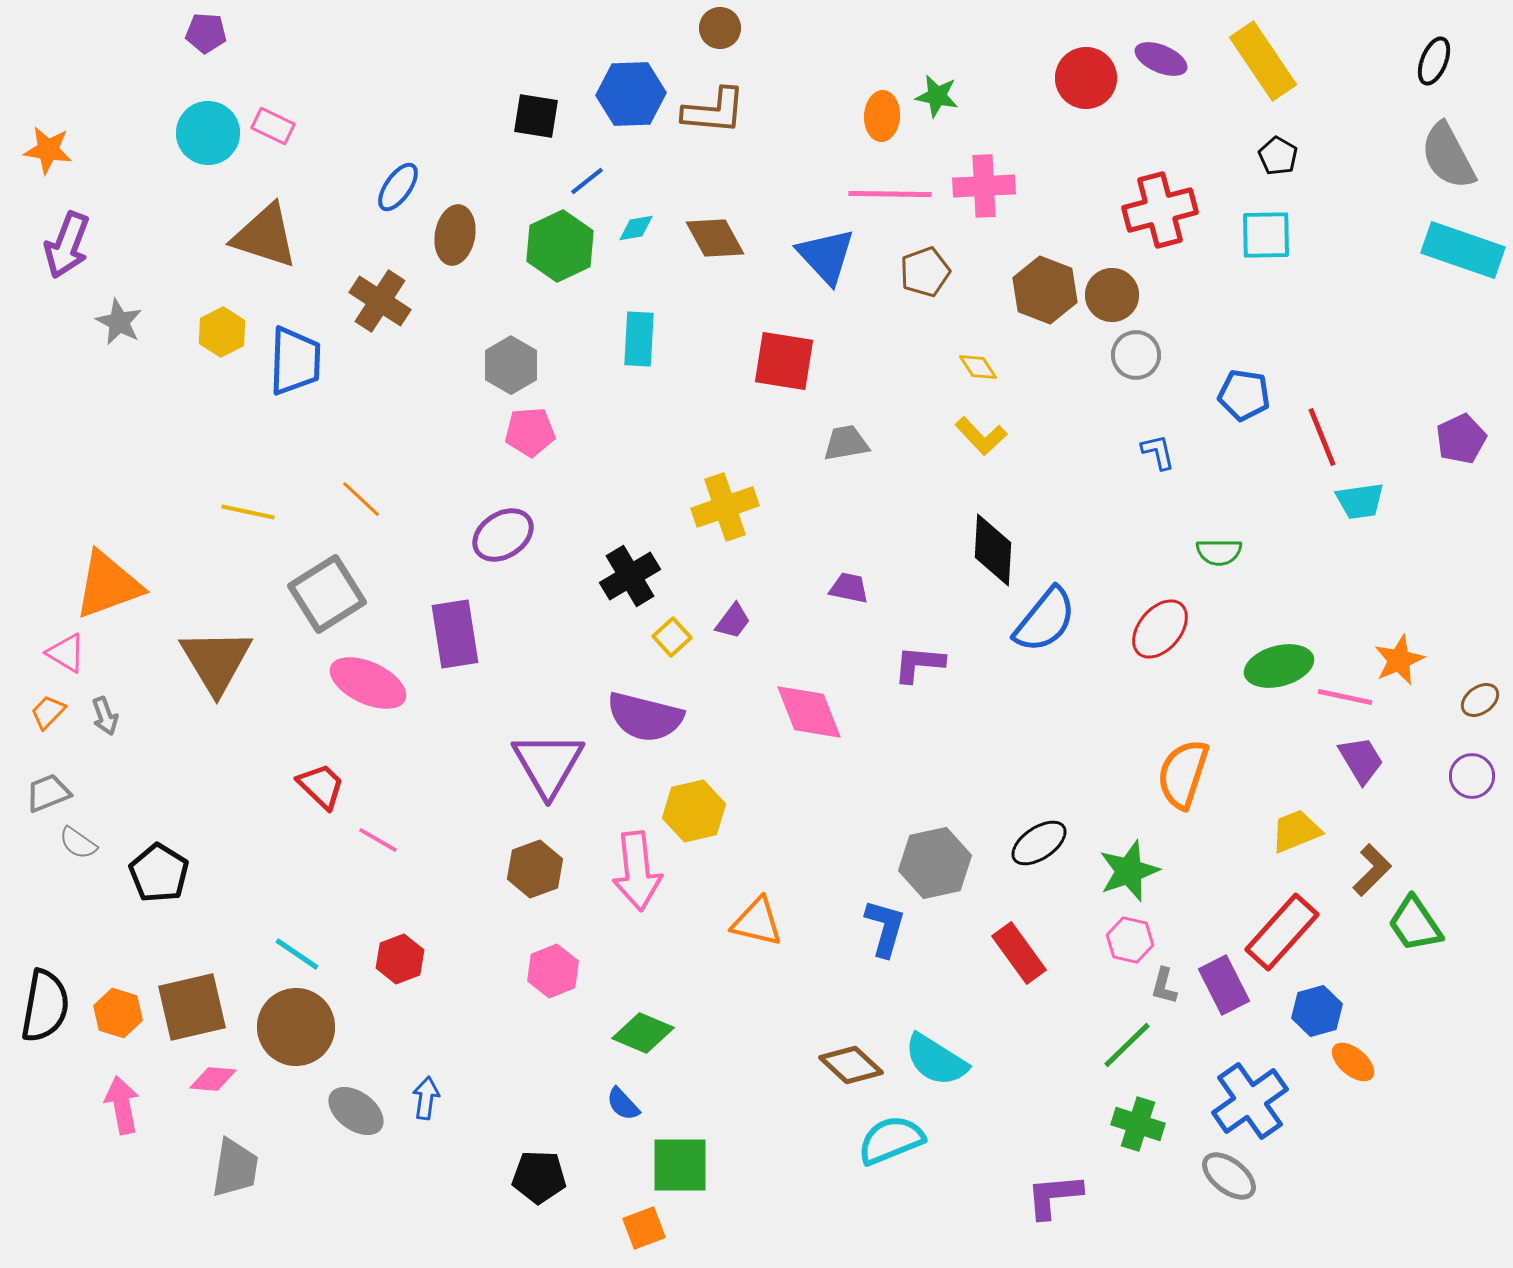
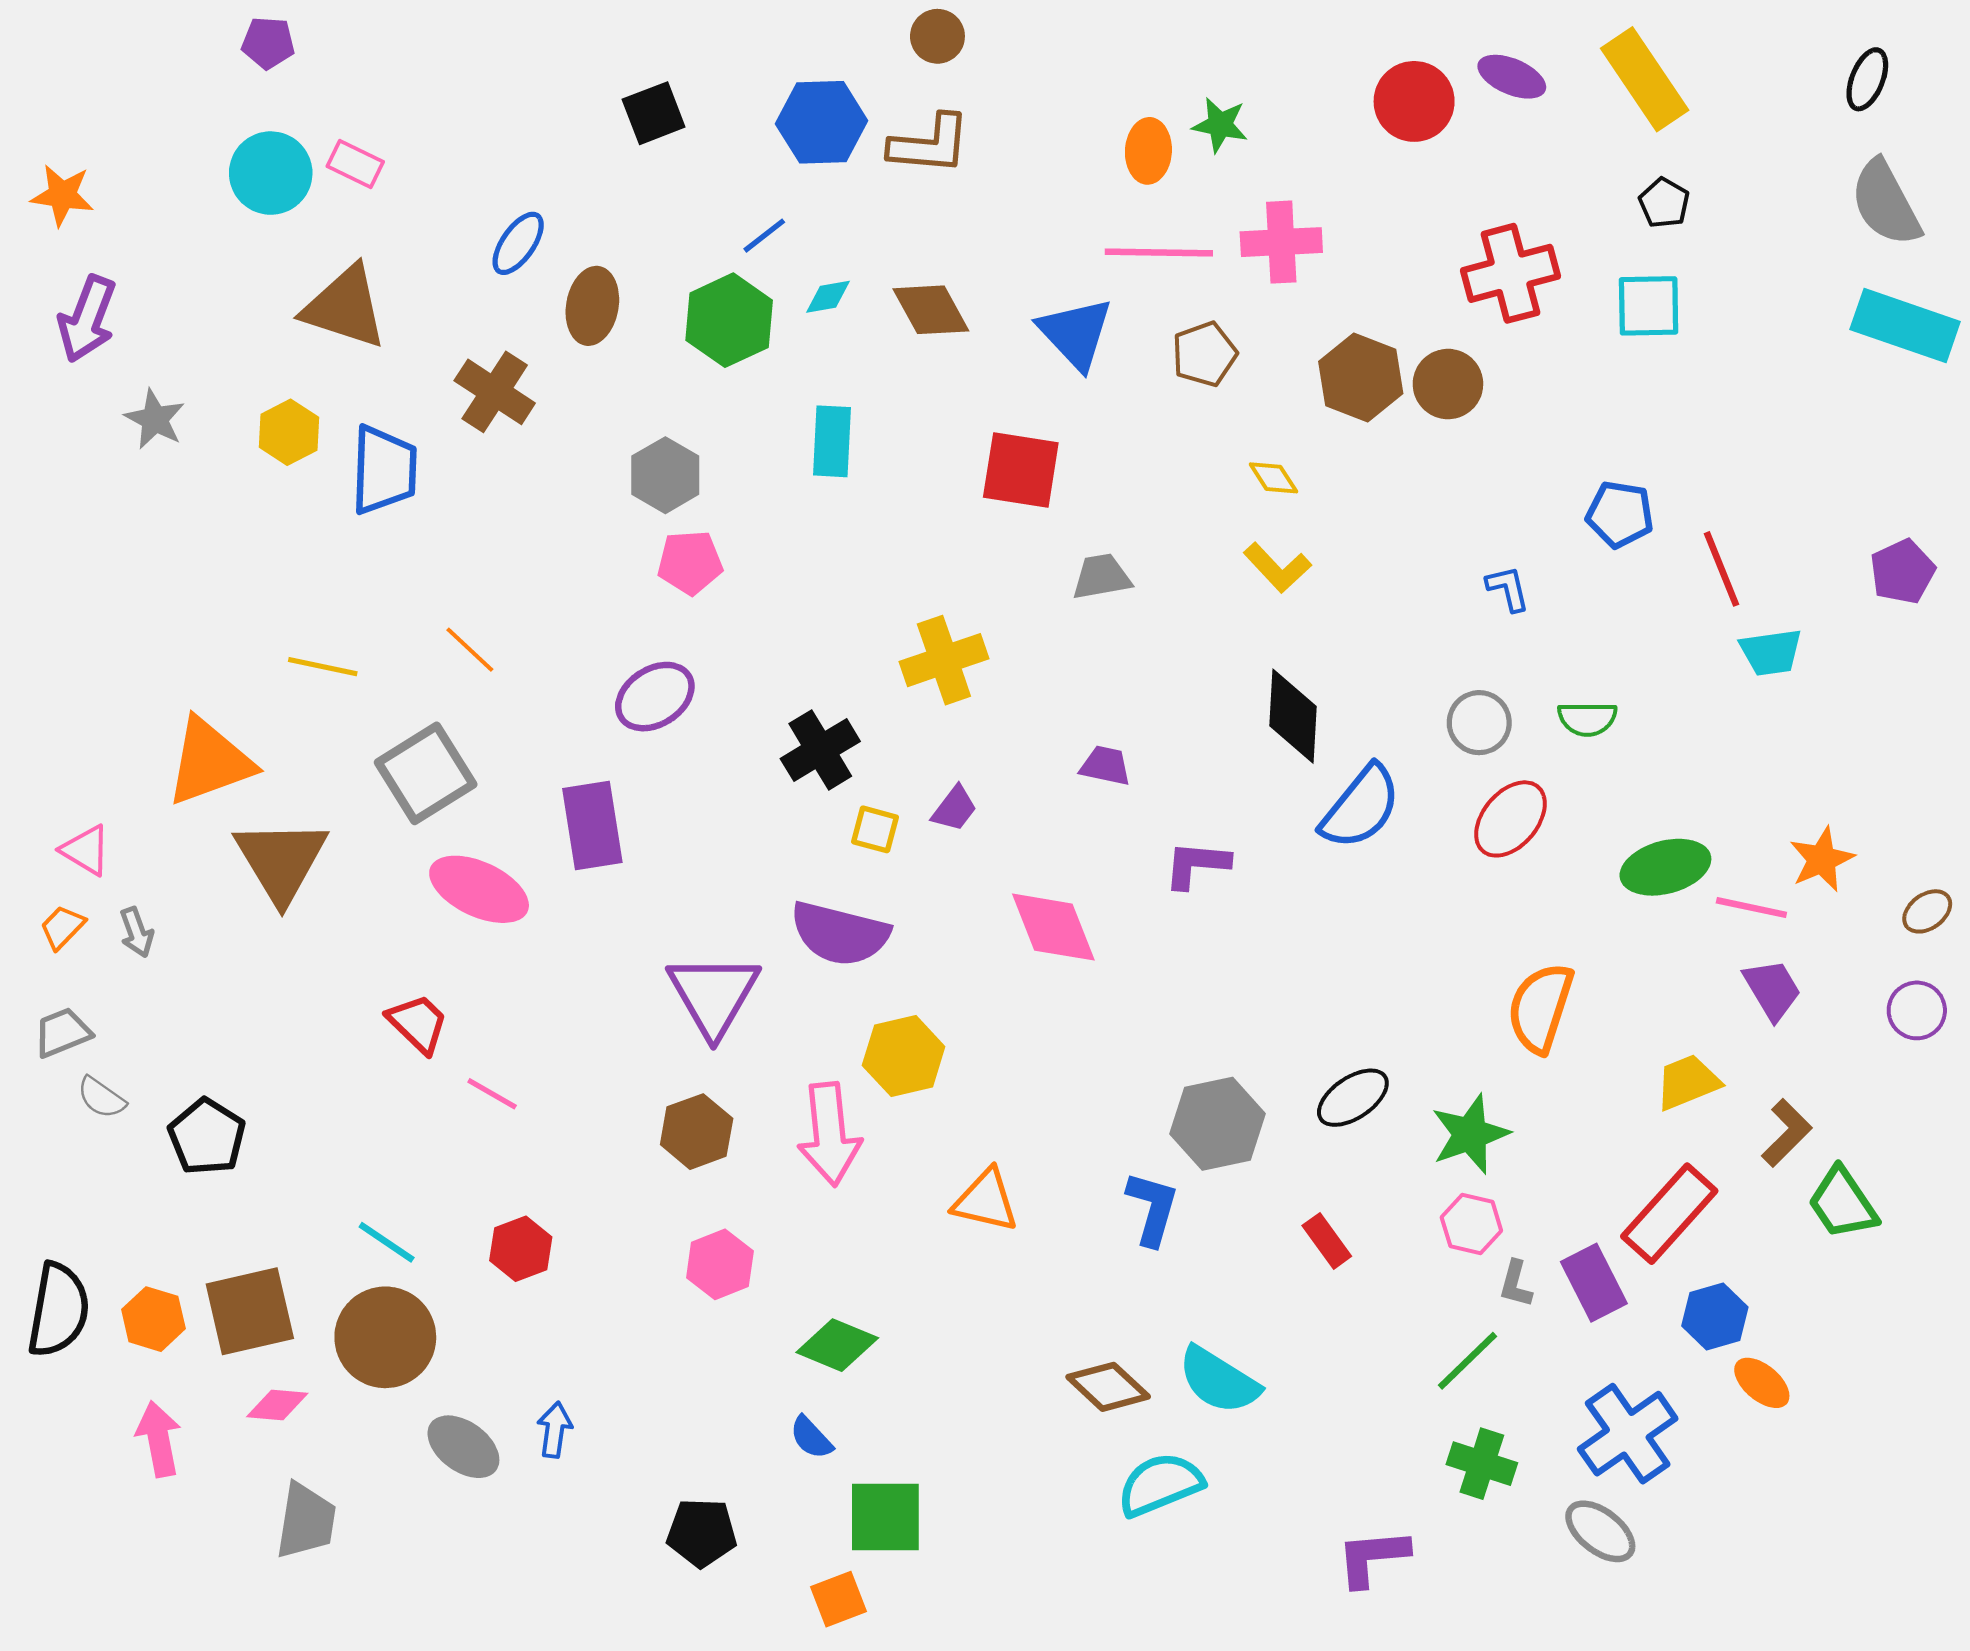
black square: (536, 116) -> (654, 113), moved, turned -30
gray circle: (1136, 355) -> (1479, 723), moved
orange triangle: (108, 585) -> (209, 762), moved
yellow square: (672, 637) -> (875, 829), turned -33
red rectangle: (1019, 953) -> (1327, 1241), size x0.7

